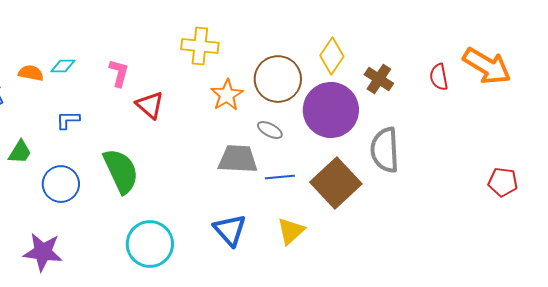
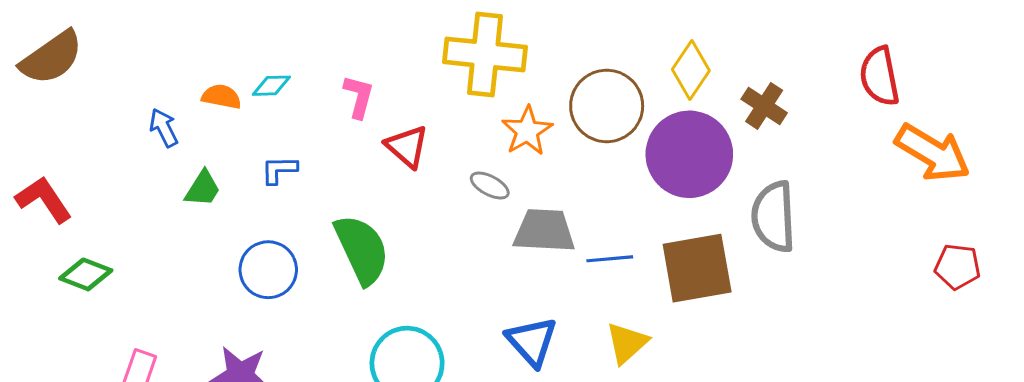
yellow cross: (200, 46) -> (485, 54), size x1.4
orange arrow: (487, 66) -> (933, 153), moved
red semicircle: (439, 77) -> (880, 76), moved, size x1.4
gray ellipse: (270, 130) -> (490, 185), moved
green trapezoid: (20, 152) -> (203, 189), moved
brown square: (336, 183) -> (697, 268), turned 33

